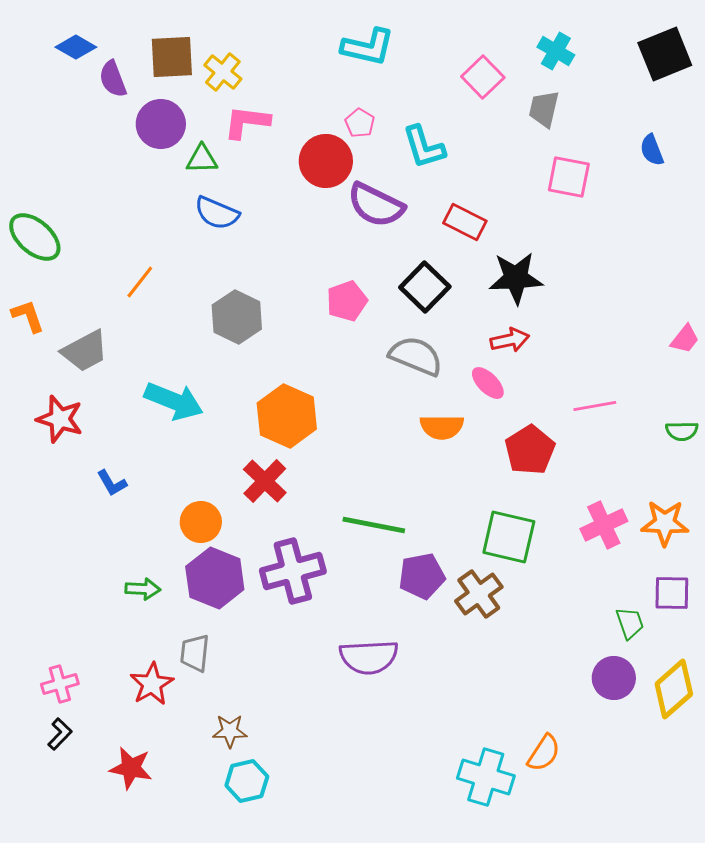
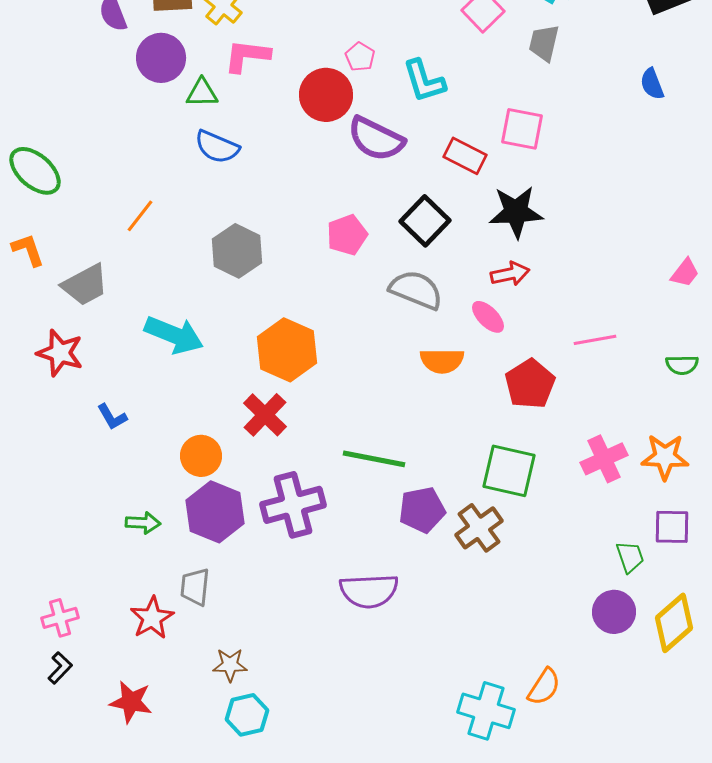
pink square: (569, 177) -> (522, 129), moved

